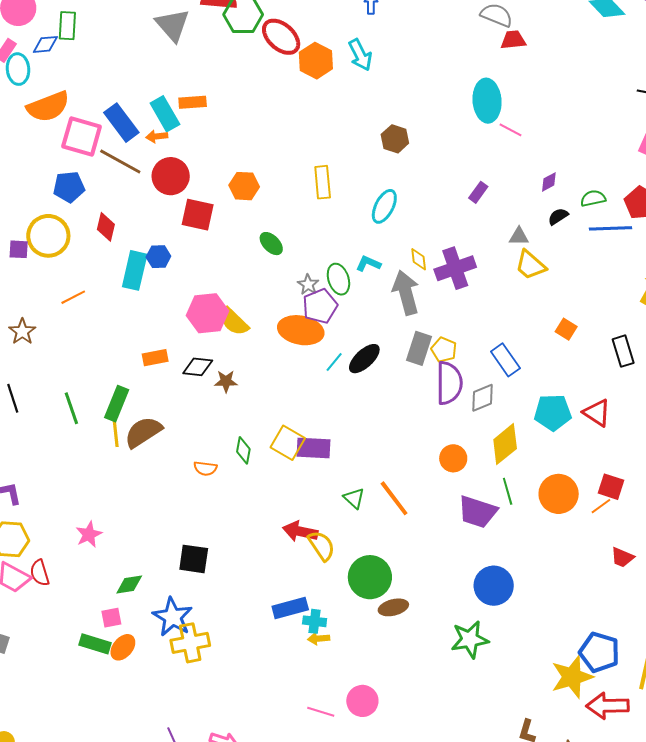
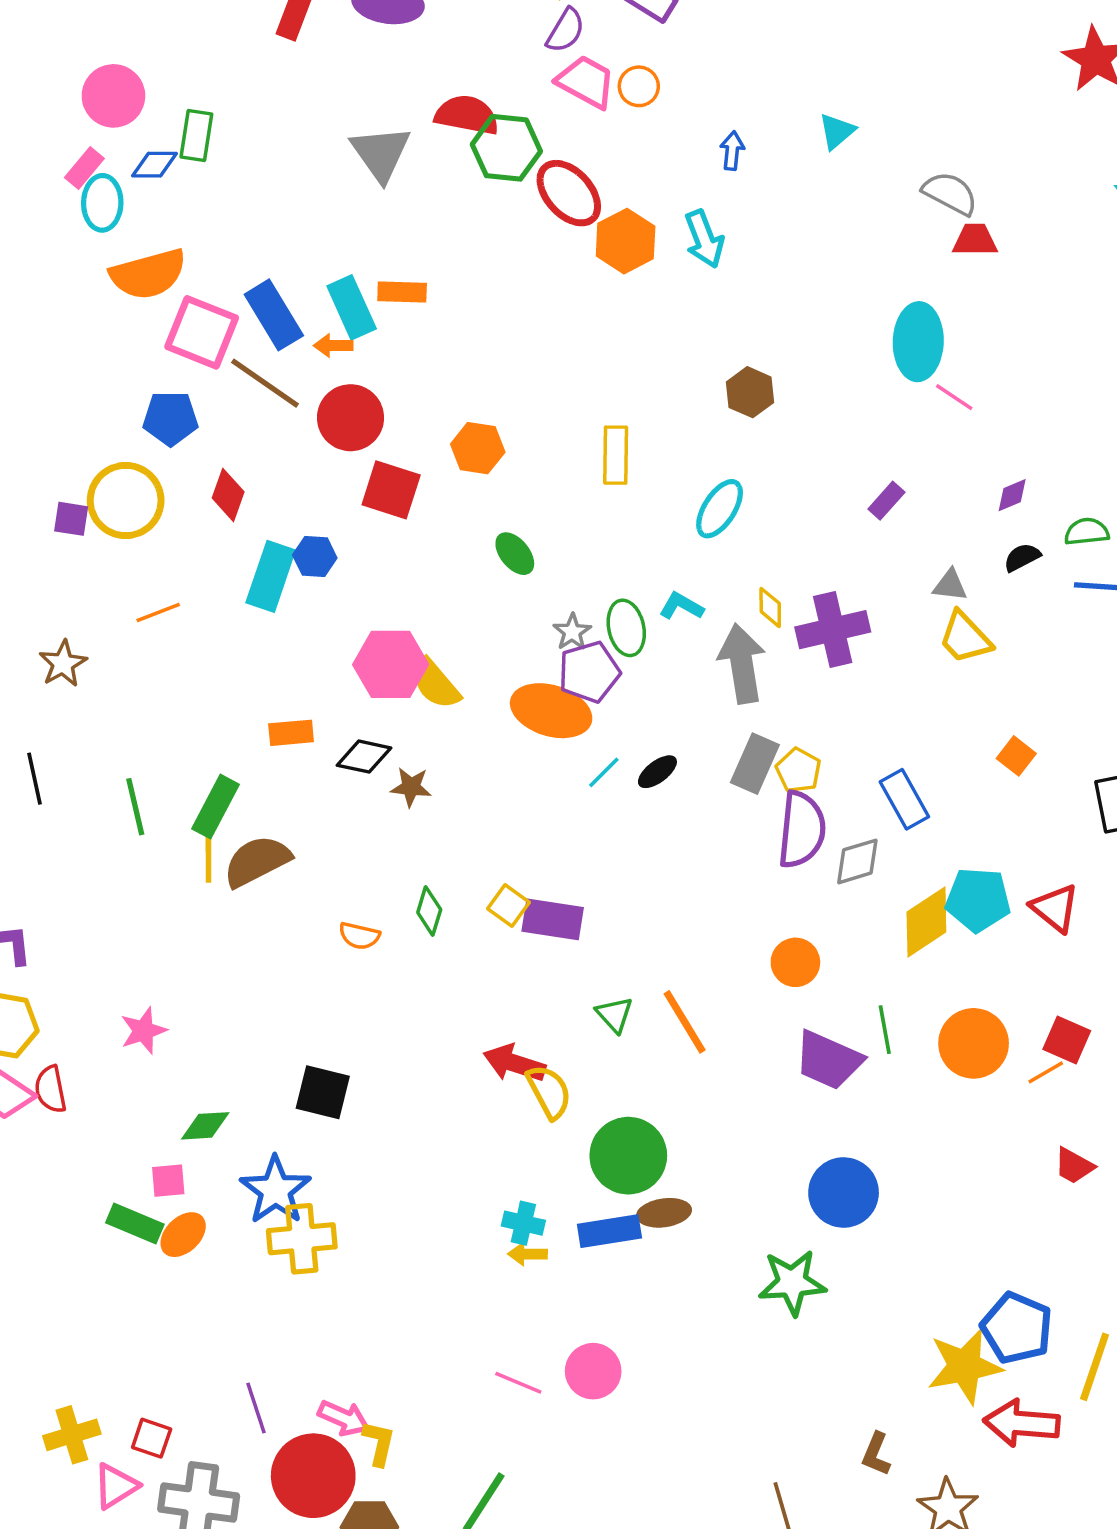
black ellipse: (364, 359) -> (657, 772), size x0.7
yellow square: (288, 443) -> (508, 905), size x0.7
yellow diamond: (505, 444) -> (926, 922), moved
blue rectangle: (290, 608) -> (609, 1231), moved

